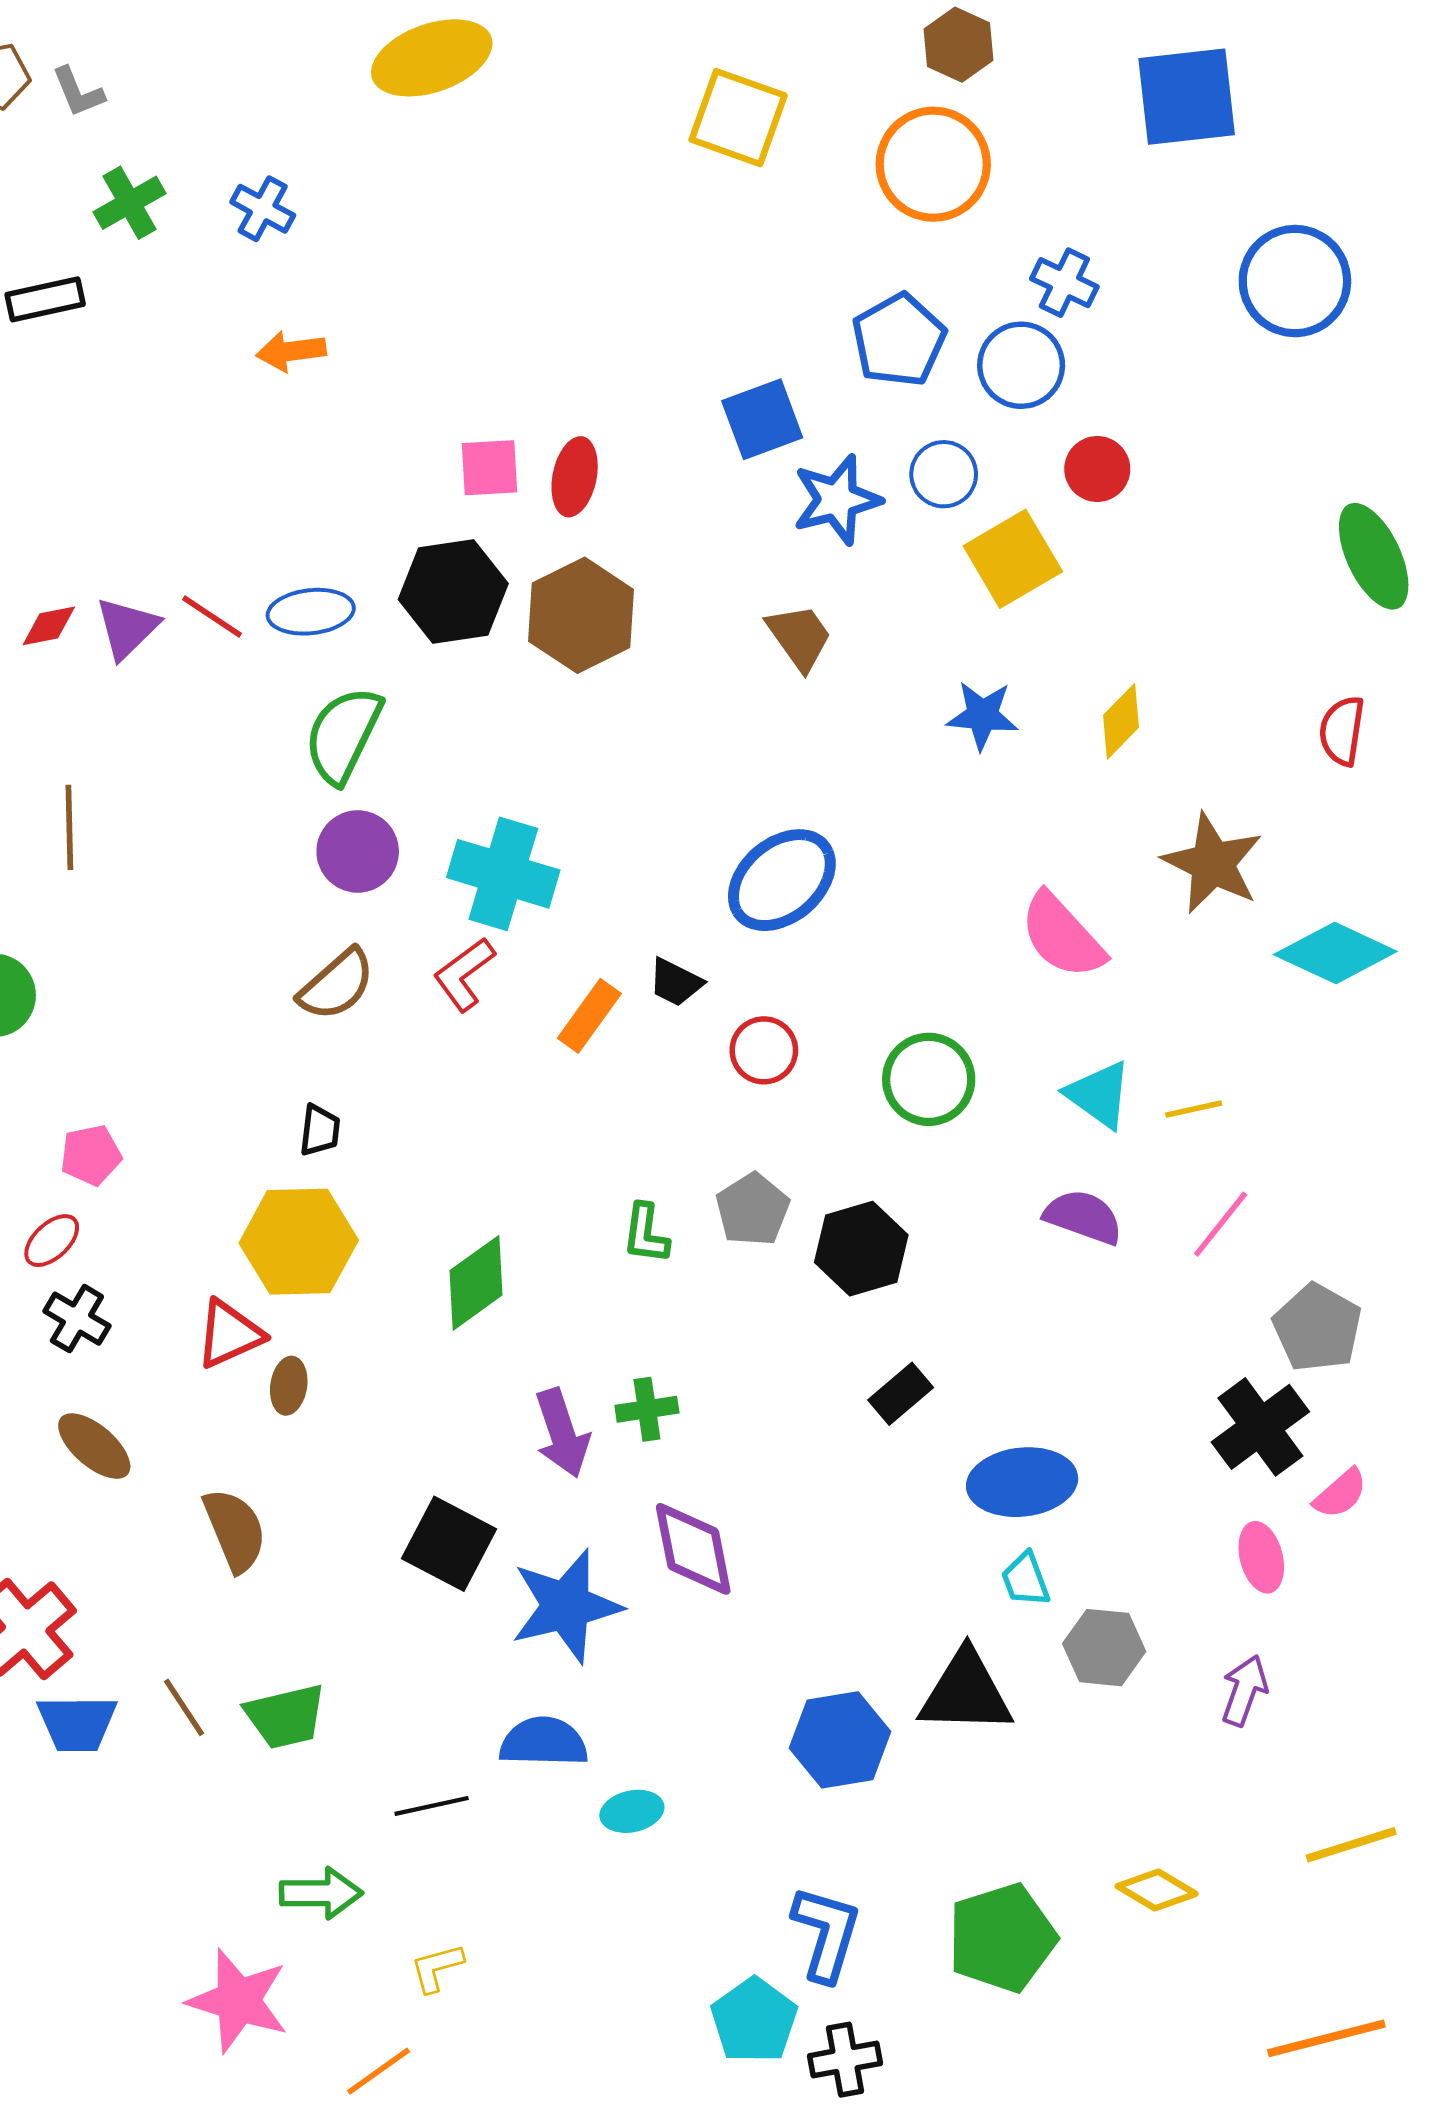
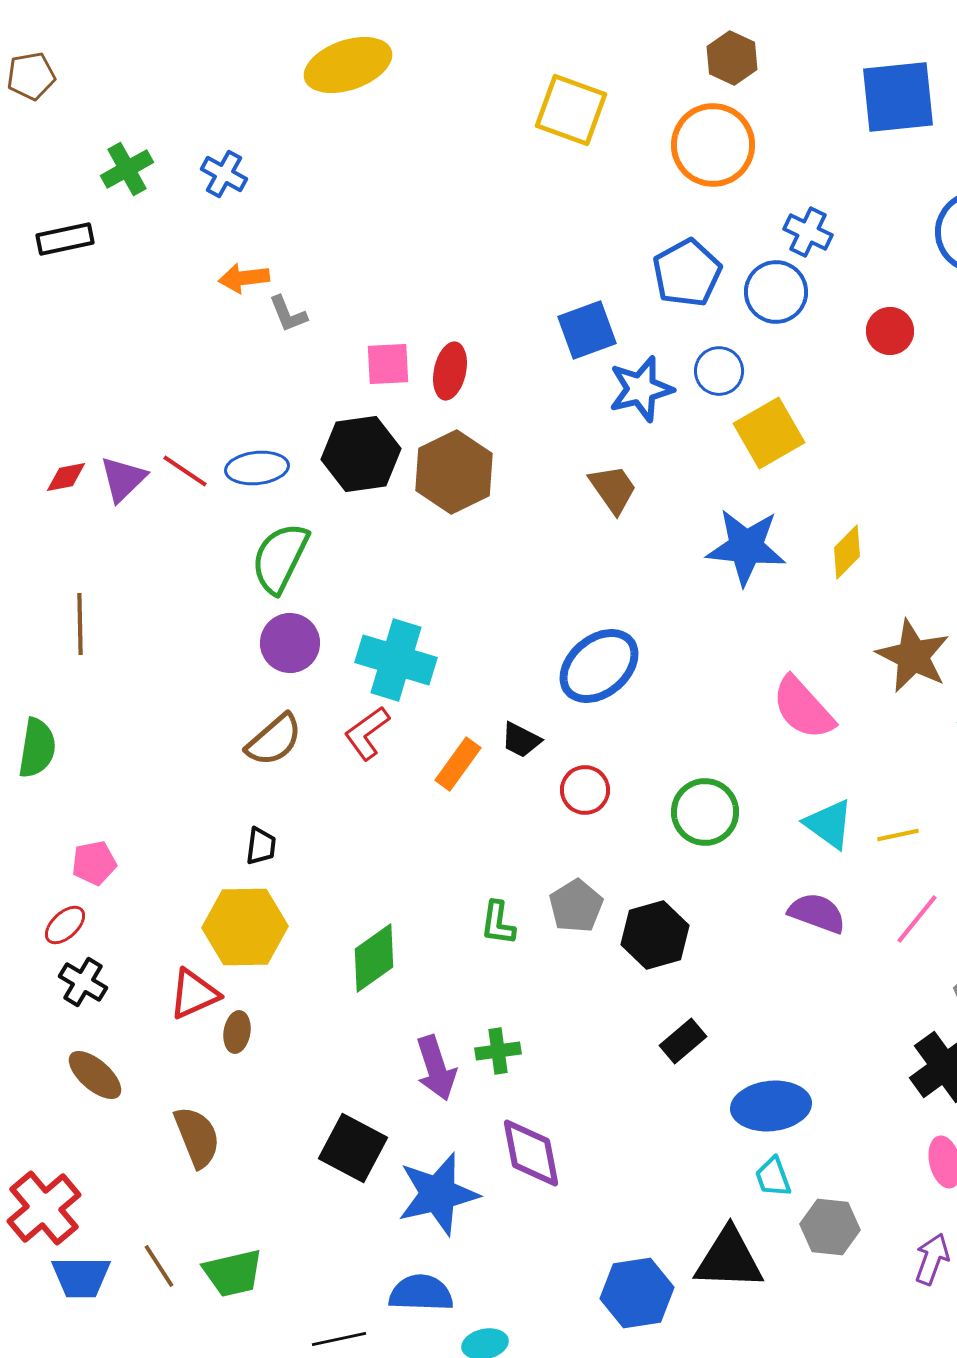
gray L-shape: (78, 92) -> (288, 314), moved
red circle: (1097, 469) -> (890, 331), moved
blue star: (982, 715) -> (746, 547), size x1.5

